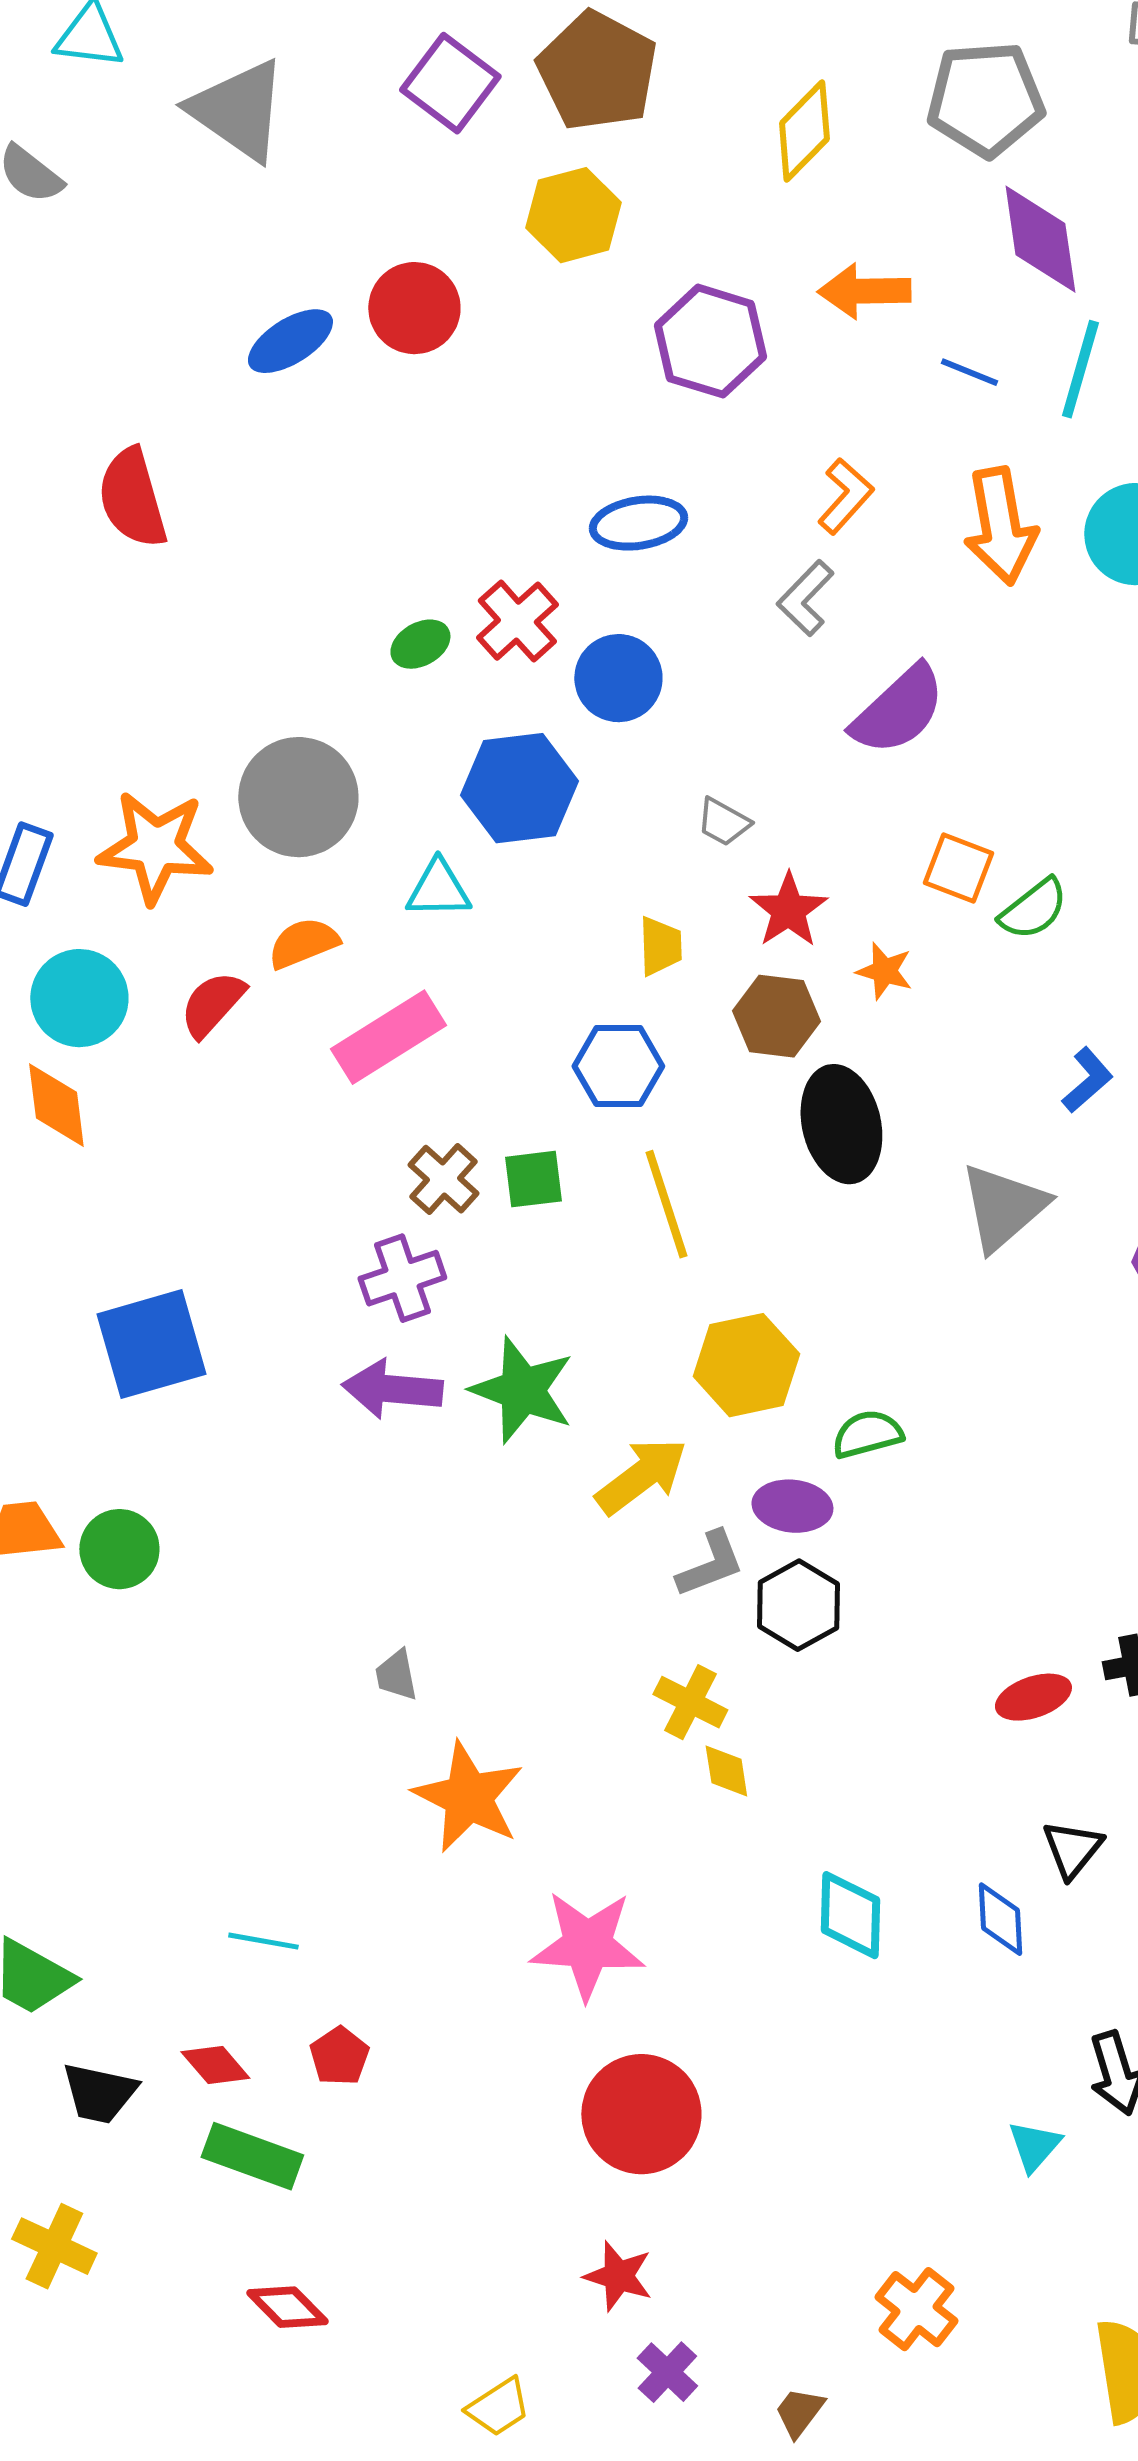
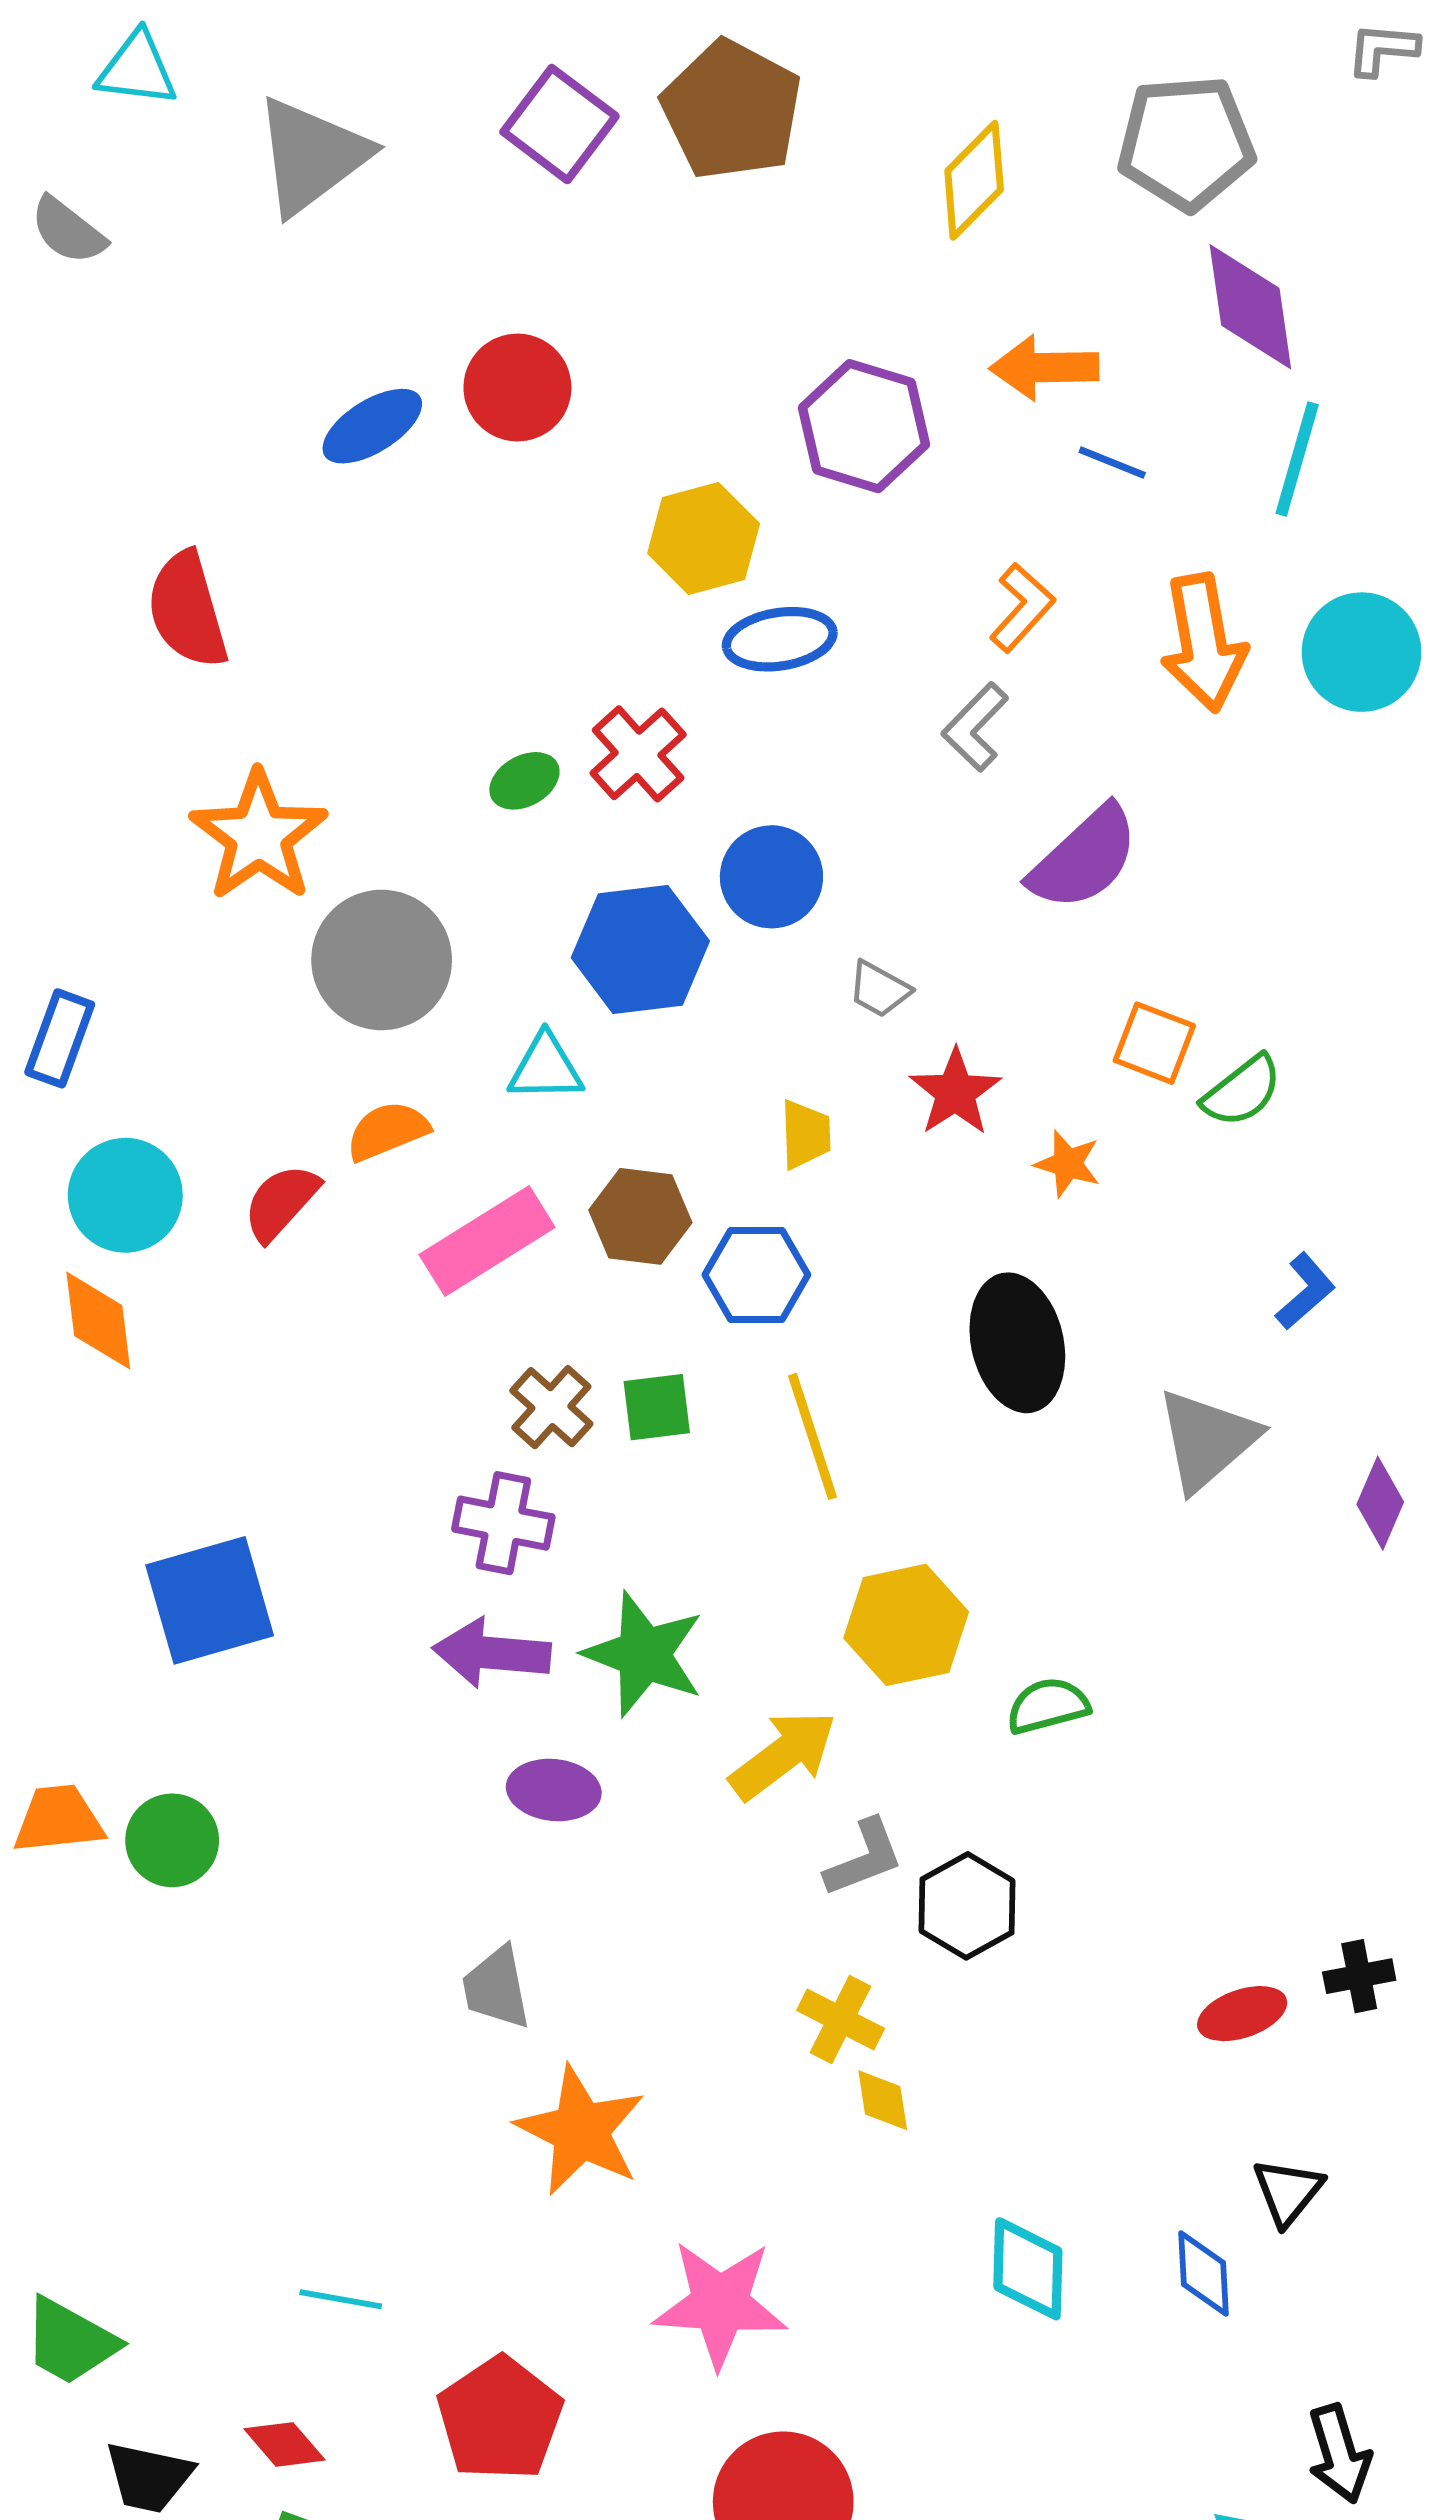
gray triangle: (238, 110) -> (311, 156), turned 48
yellow hexagon: (573, 215) -> (704, 539), moved
blue line: (969, 372) -> (1112, 462), moved
blue circle: (618, 678) -> (771, 877), moved
orange star: (155, 847) -> (259, 836), moved, turned 30
brown hexagon: (776, 1016) -> (640, 1216), moved
purple cross: (402, 1278) -> (503, 1523), turned 30
purple ellipse: (792, 1506) -> (554, 1790), moved
gray trapezoid: (396, 1675) -> (496, 1988), size x1.4
red pentagon: (339, 2056) -> (500, 2419), moved, size x1.8

